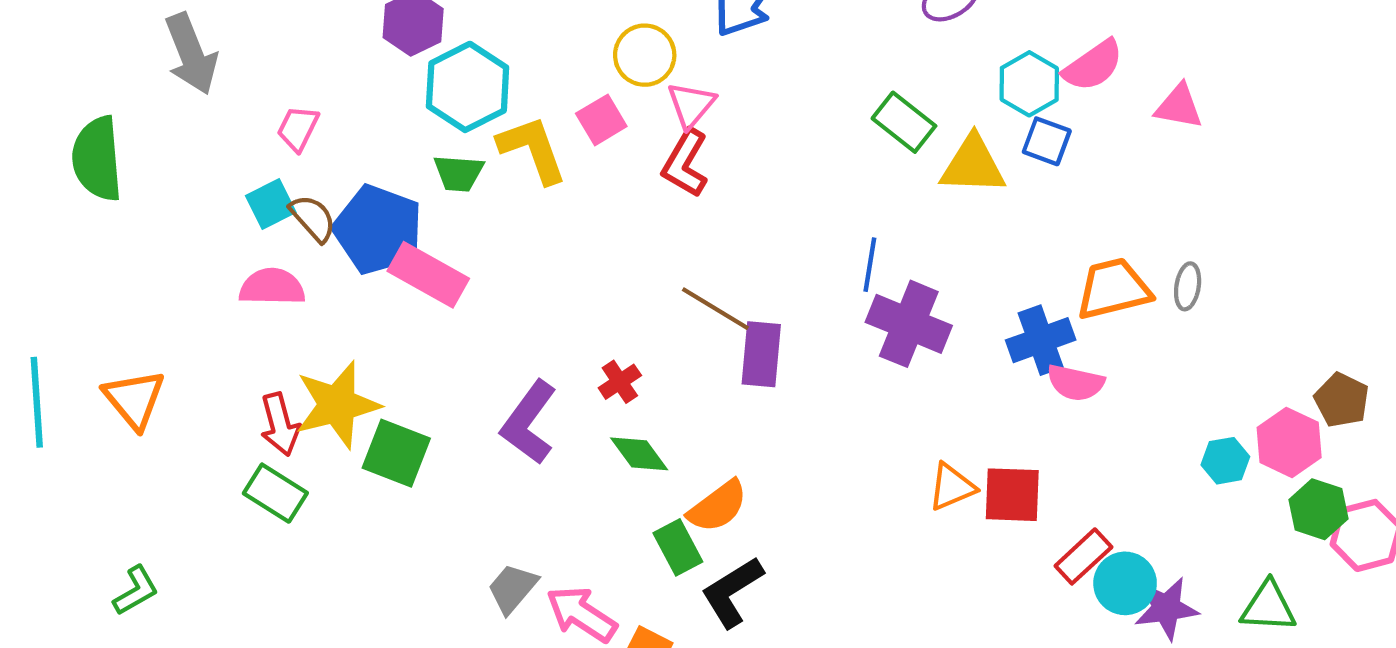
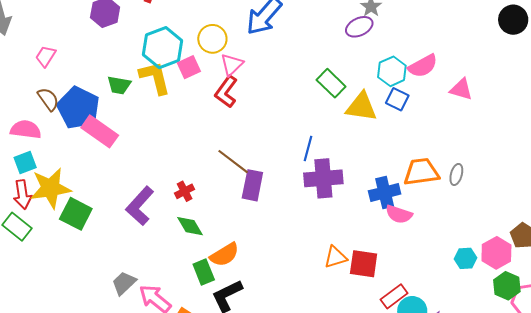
cyan hexagon: (468, 87) -> (163, 48), moved
cyan square: (271, 204) -> (25, 162), moved
purple cross: (909, 324) -> (323, 178), turned -33

